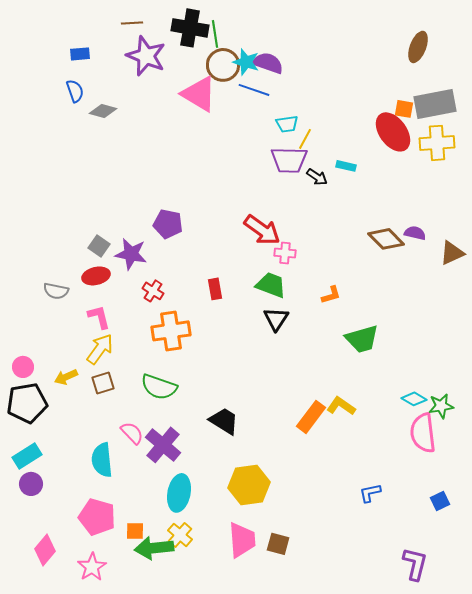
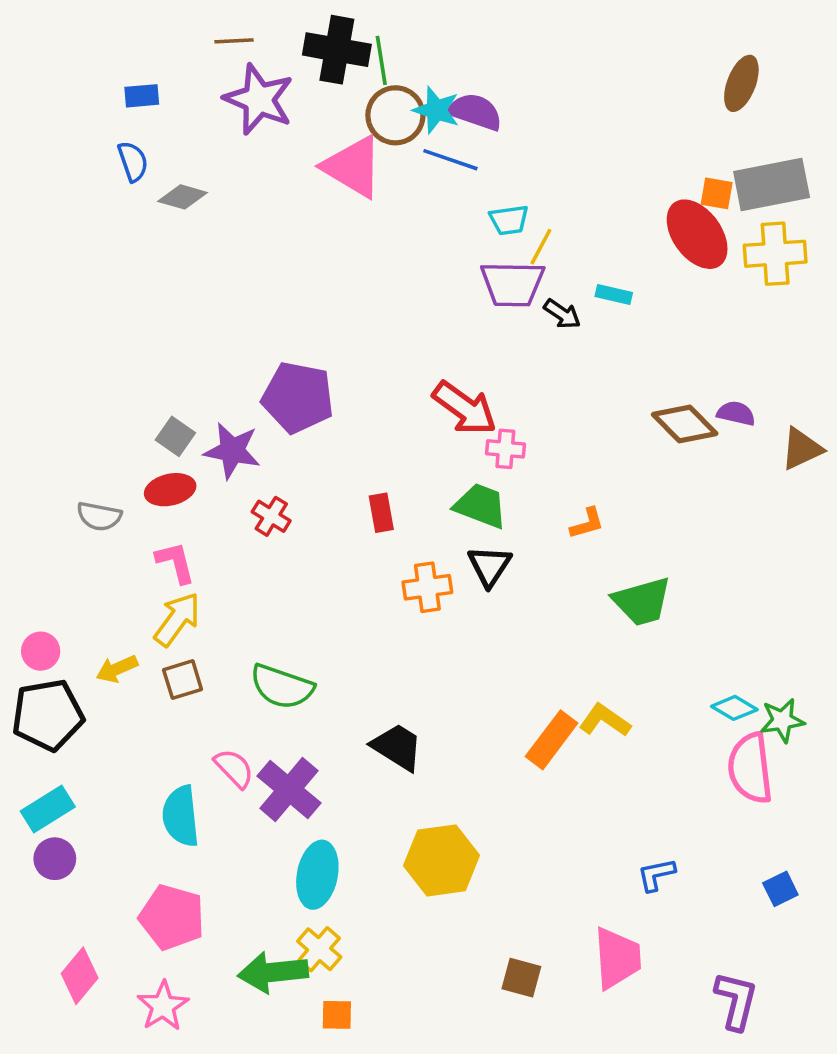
purple pentagon: (168, 224) -> (298, 397), size x1.4
orange cross: (171, 331) -> (427, 587), moved, size x0.7
orange square: (135, 531) -> (337, 1015), moved
pink trapezoid: (242, 540) -> (617, 958), moved
brown square: (278, 544) -> (521, 978), moved

